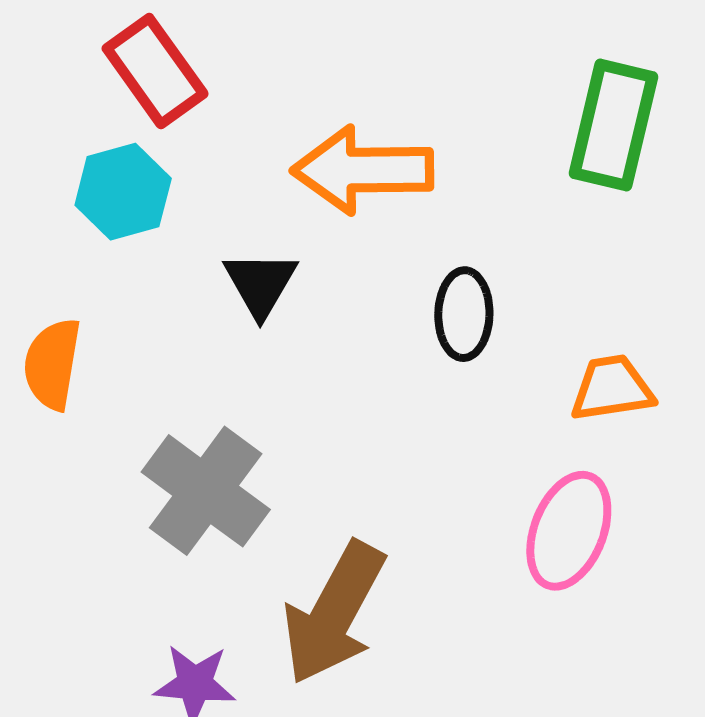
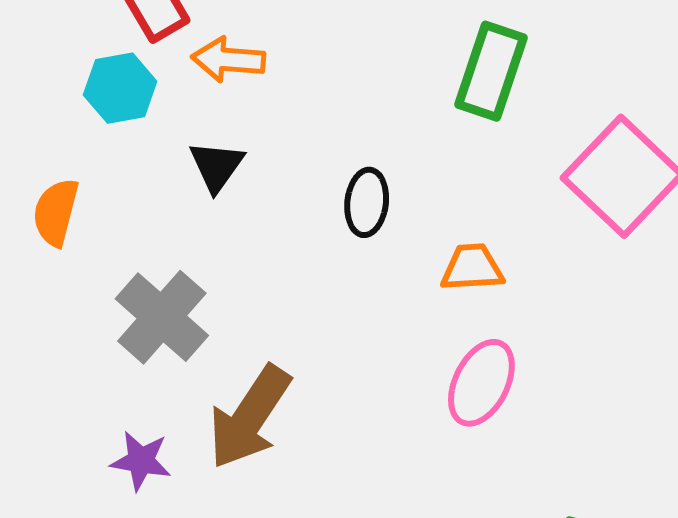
orange arrow: (363, 170) -> (228, 60), moved, size x0.7
pink ellipse: (569, 531) -> (481, 383), moved

